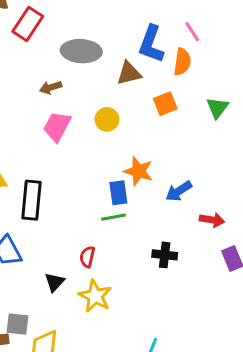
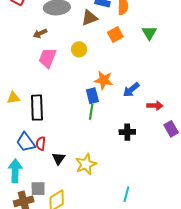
green line: (114, 217) -> (91, 112), turned -63
red semicircle: (87, 257) -> (41, 143), moved
yellow star: (95, 296) -> (86, 164), turned 30

